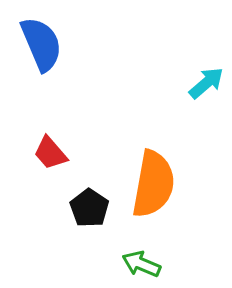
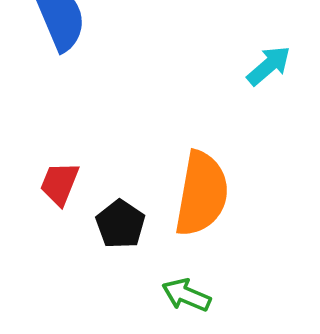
red trapezoid: (50, 153) -> (60, 184), moved, turned 63

